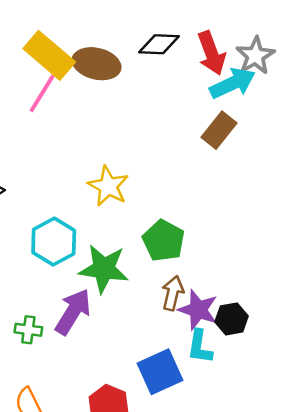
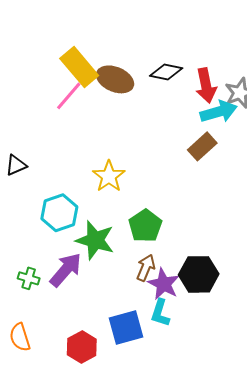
black hexagon: (232, 319) -> (199, 274), moved, size x1.5

